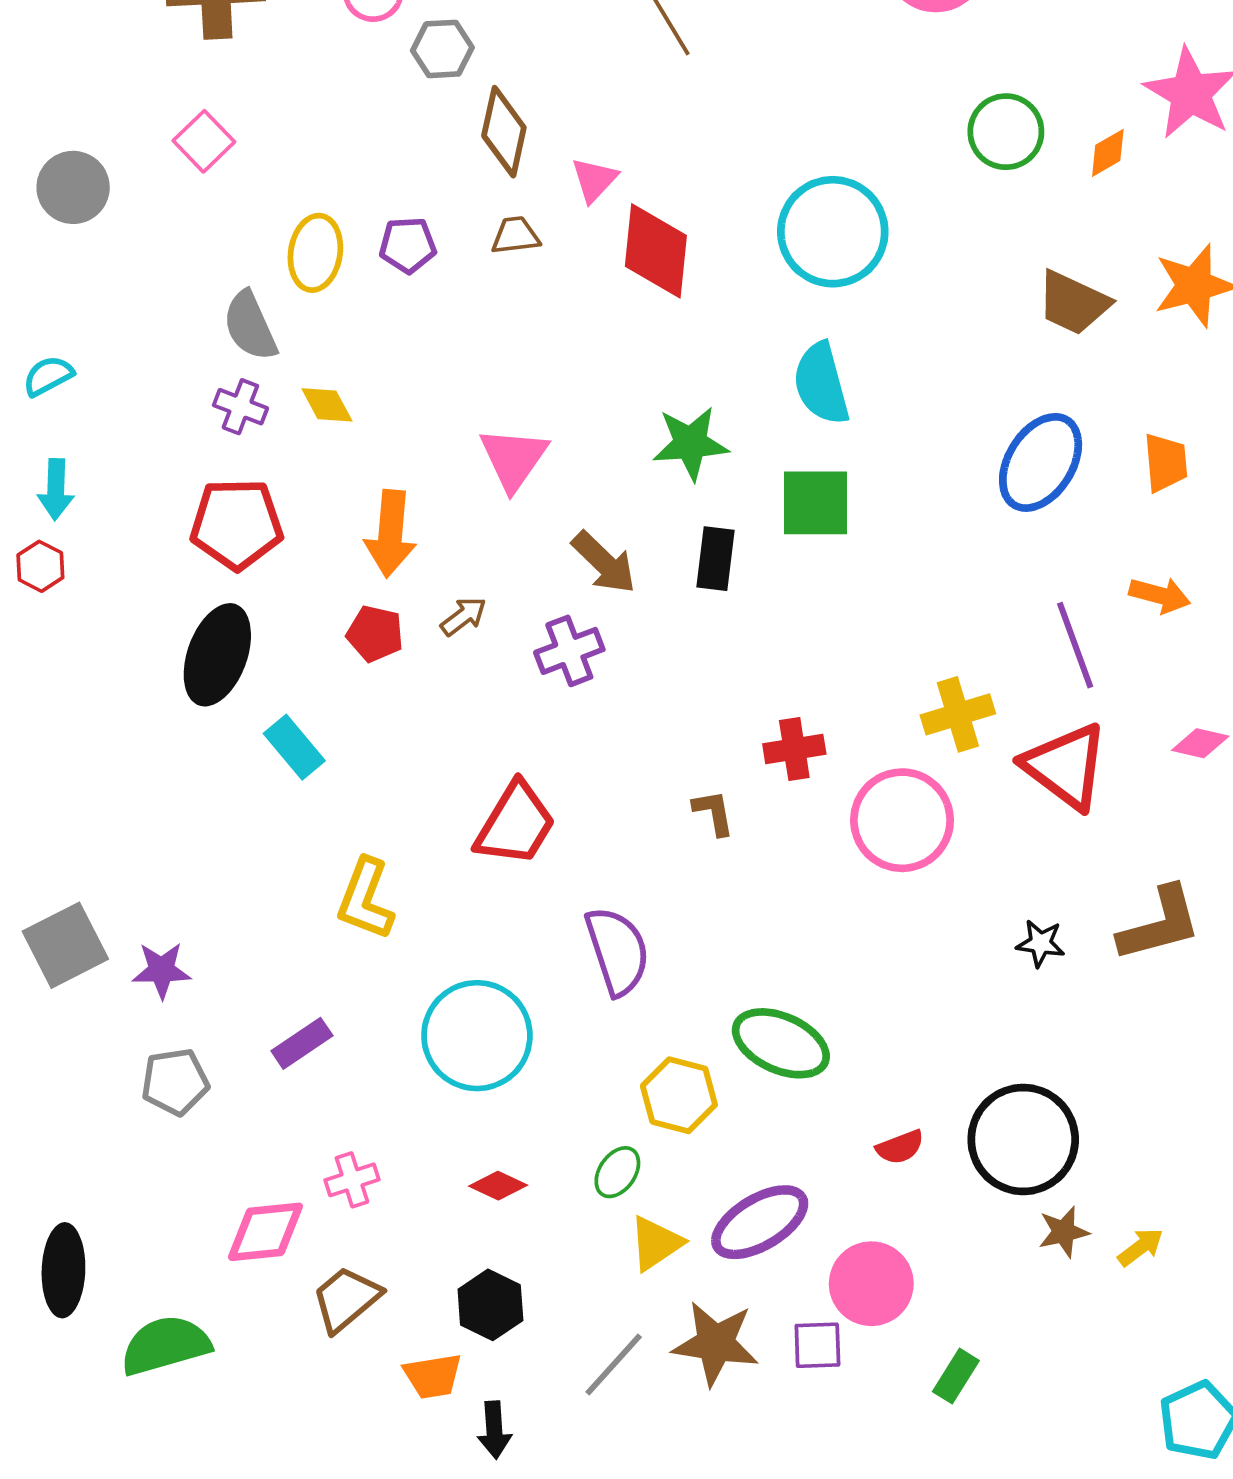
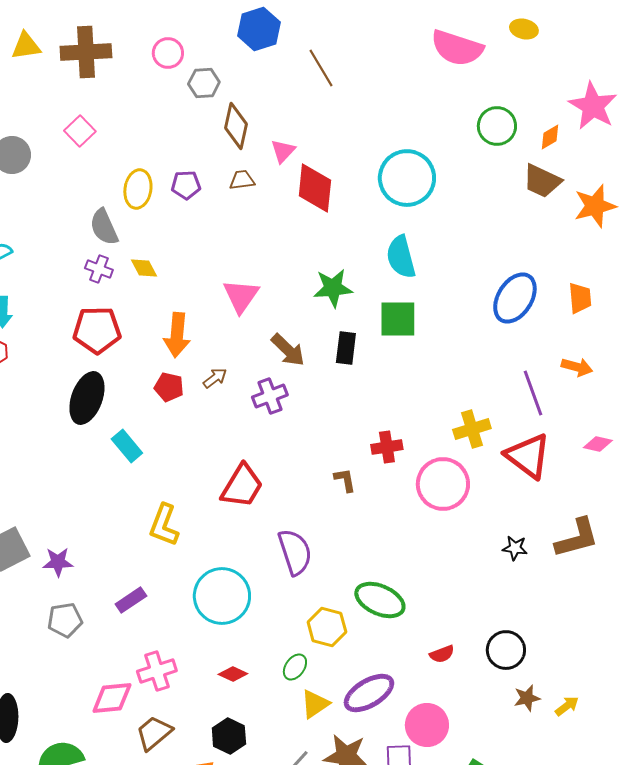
brown trapezoid: (1073, 303) -> (542, 181), moved
black circle: (1023, 1139) -> (506, 650), size x0.7
pink cross: (352, 1180) -> (157, 671), size x1.4

